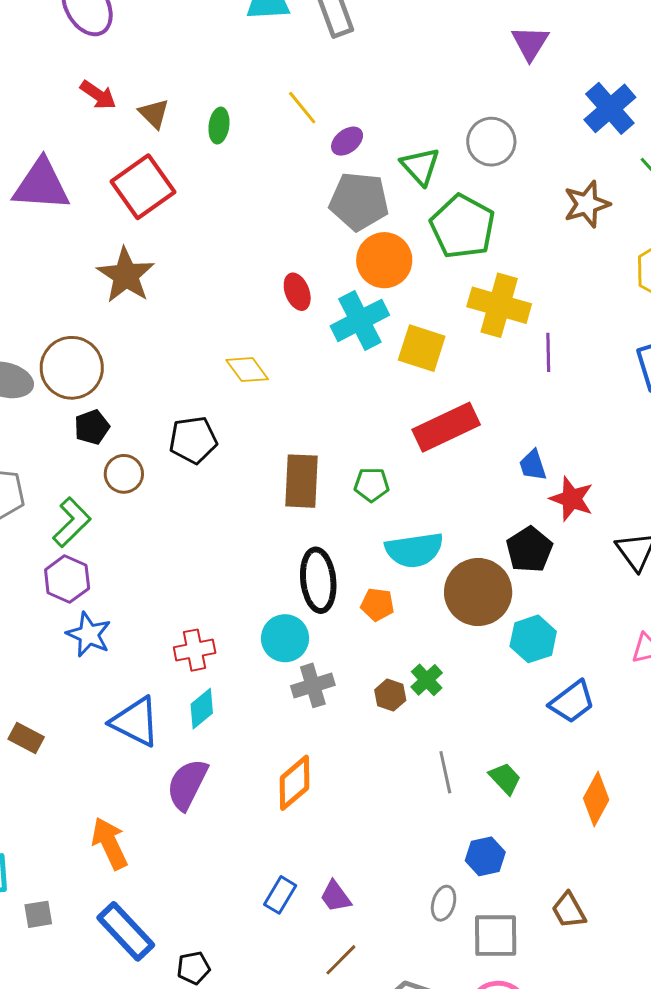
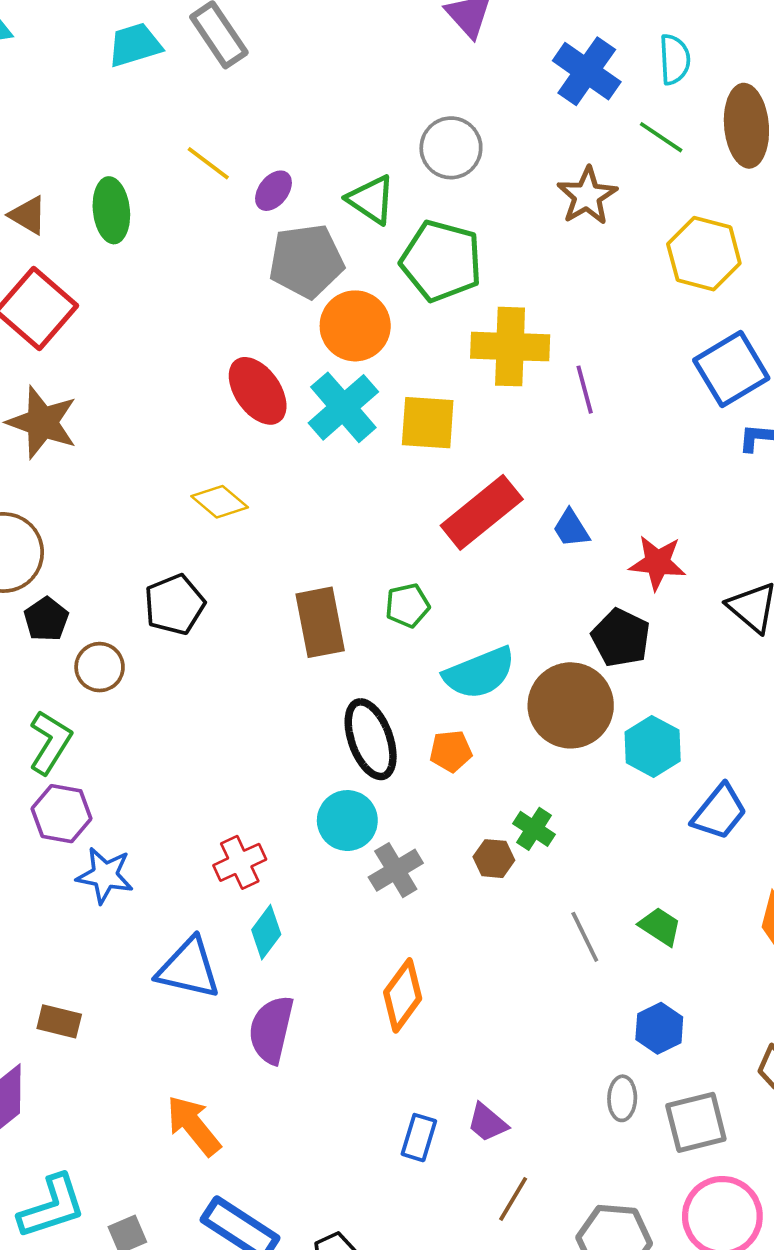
green ellipse: (219, 126) -> (111, 210), size x1.4
red ellipse: (297, 292) -> (258, 391), size x1.5
blue trapezoid: (533, 465) -> (571, 528), moved

